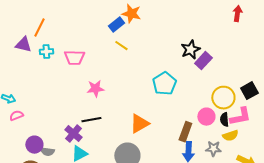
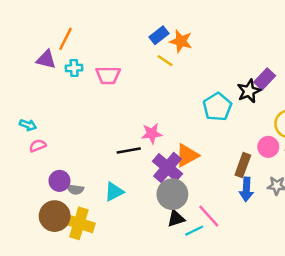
orange star: (131, 14) -> (181, 41), moved
black star: (190, 50) -> (249, 91), moved
pink star: (95, 89) -> (152, 134), moved
purple cross: (73, 134) -> (168, 168), moved, size x1.4

